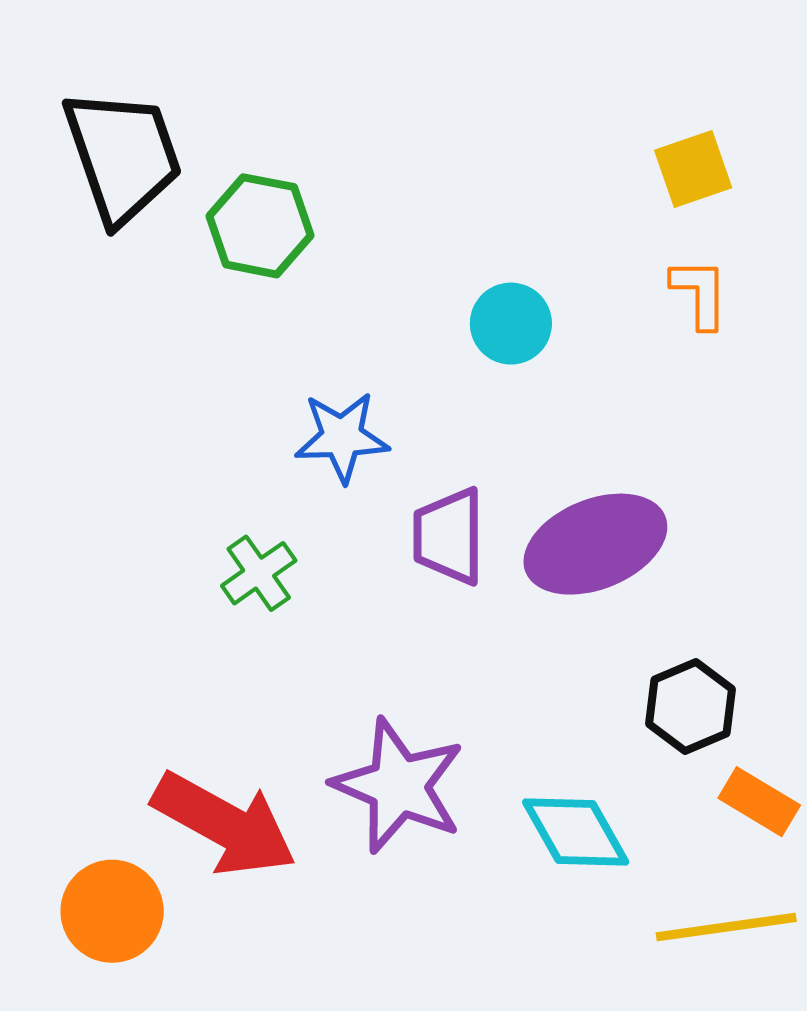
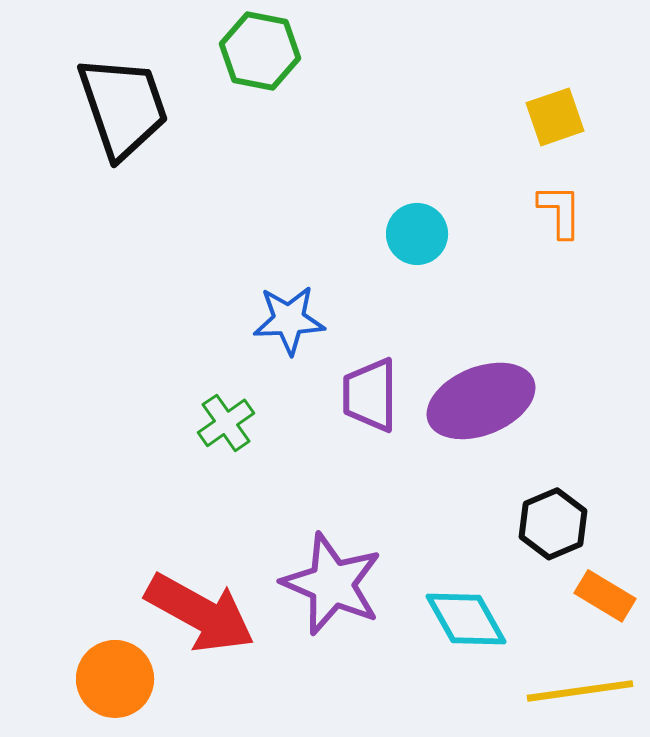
green hexagon: (260, 226) -> (260, 51), moved

